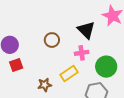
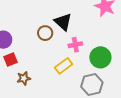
black triangle: (86, 30) -> (63, 22), moved
brown star: (45, 85) -> (24, 78), moved

